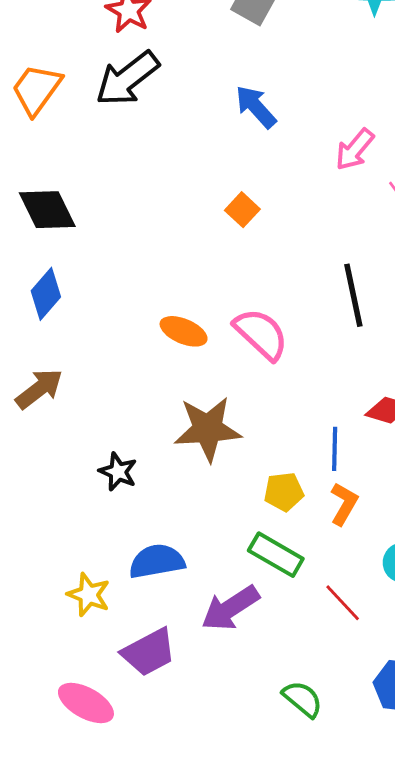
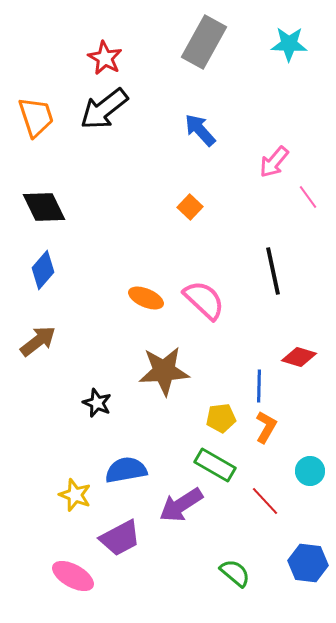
orange trapezoid: (36, 89) -> (36, 117), turned 126

